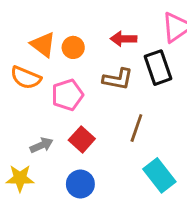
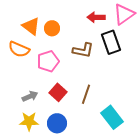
red arrow: (124, 39) -> (96, 17), moved
brown line: (136, 128) -> (86, 94), moved
yellow star: (20, 178) -> (29, 121), moved

